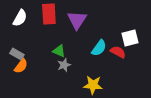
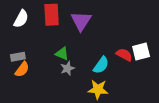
white square: (130, 38) -> (141, 52), moved
cyan semicircle: (99, 48) -> (101, 65), moved
gray rectangle: (17, 54) -> (18, 57), turned -40

